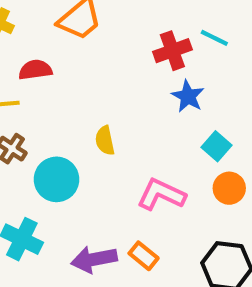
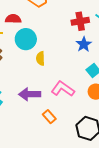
cyan circle: (56, 179) -> (26, 39), moved
purple arrow: (94, 259) -> (30, 94), moved

